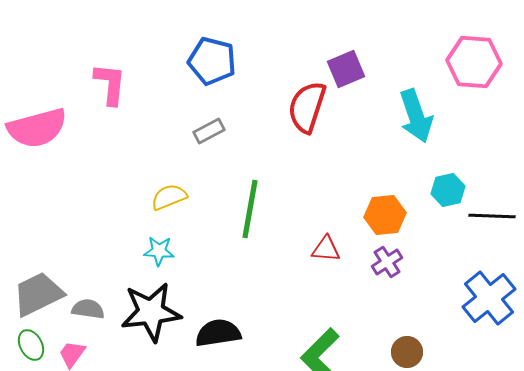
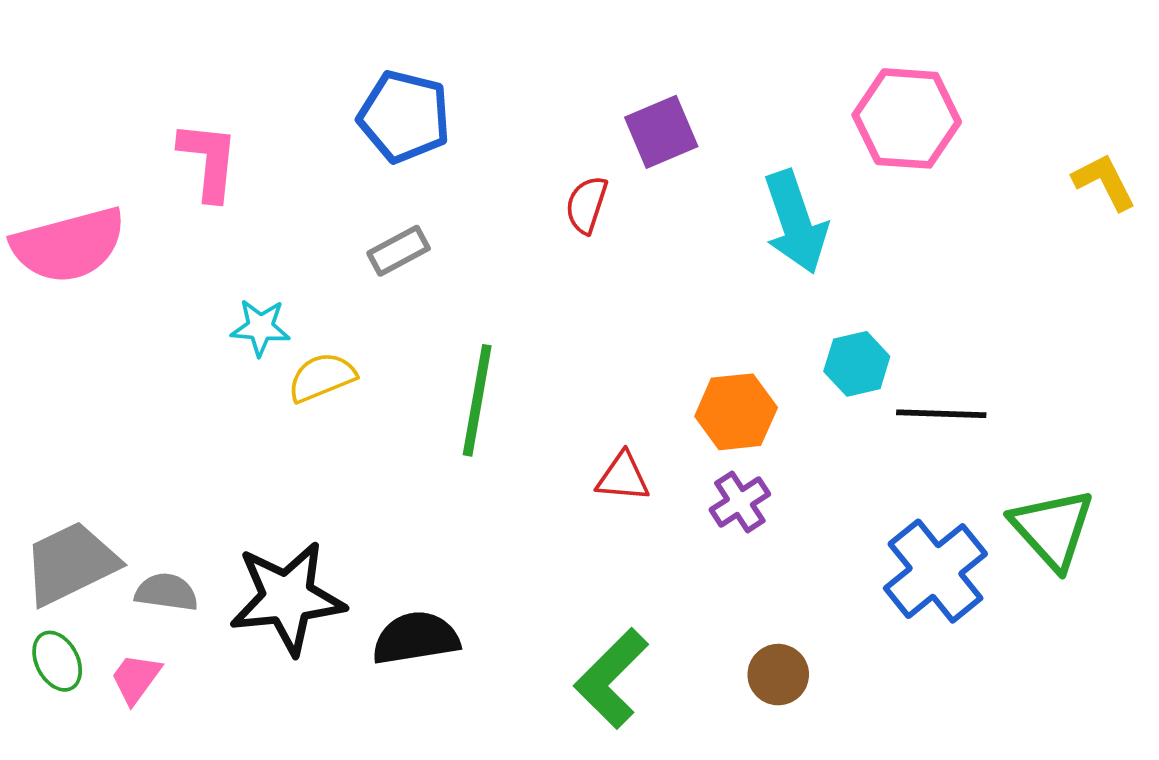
red semicircle: (307, 107) -> (586, 205), size x0.6
cyan star: (159, 251) -> (260, 327), moved

